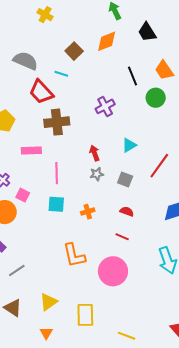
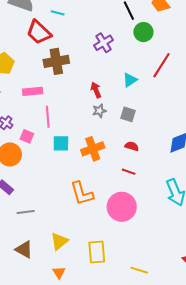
green circle: (156, 98) -> (143, 32), moved
red line: (159, 166) -> (161, 65), moved
pink line: (57, 173) -> (48, 117), moved
orange cross: (88, 212) -> (93, 149), size x1.6
gray line: (17, 270) -> (26, 212), turned 30

